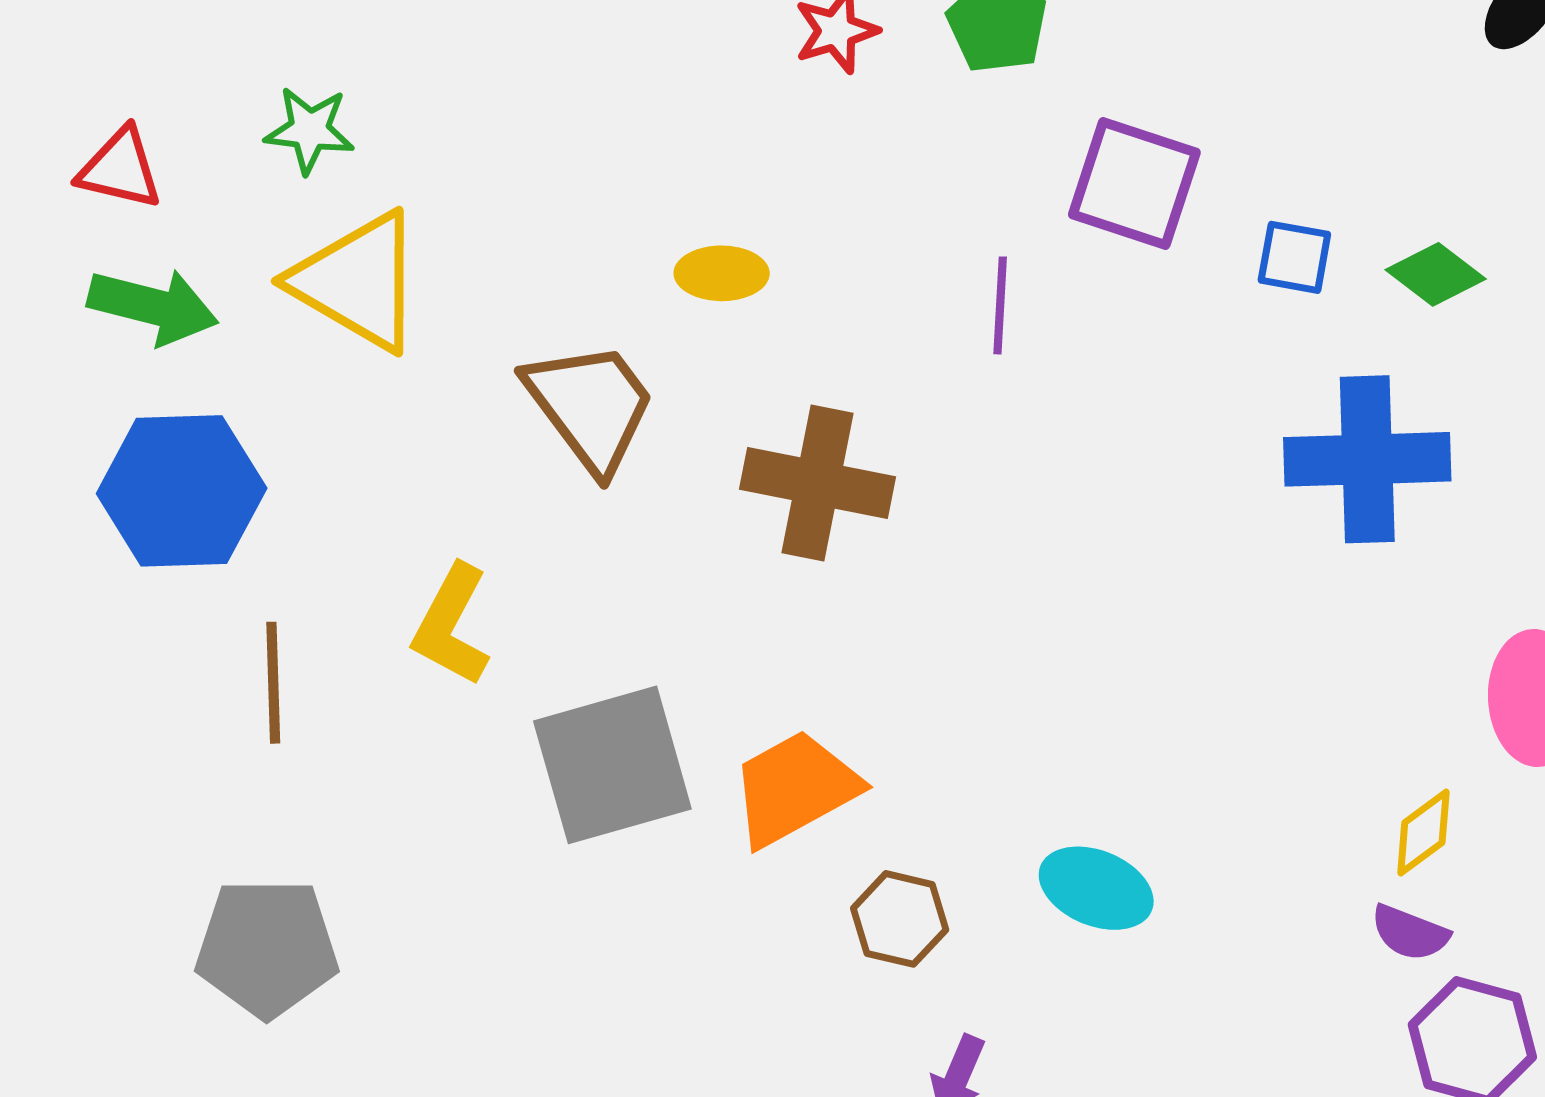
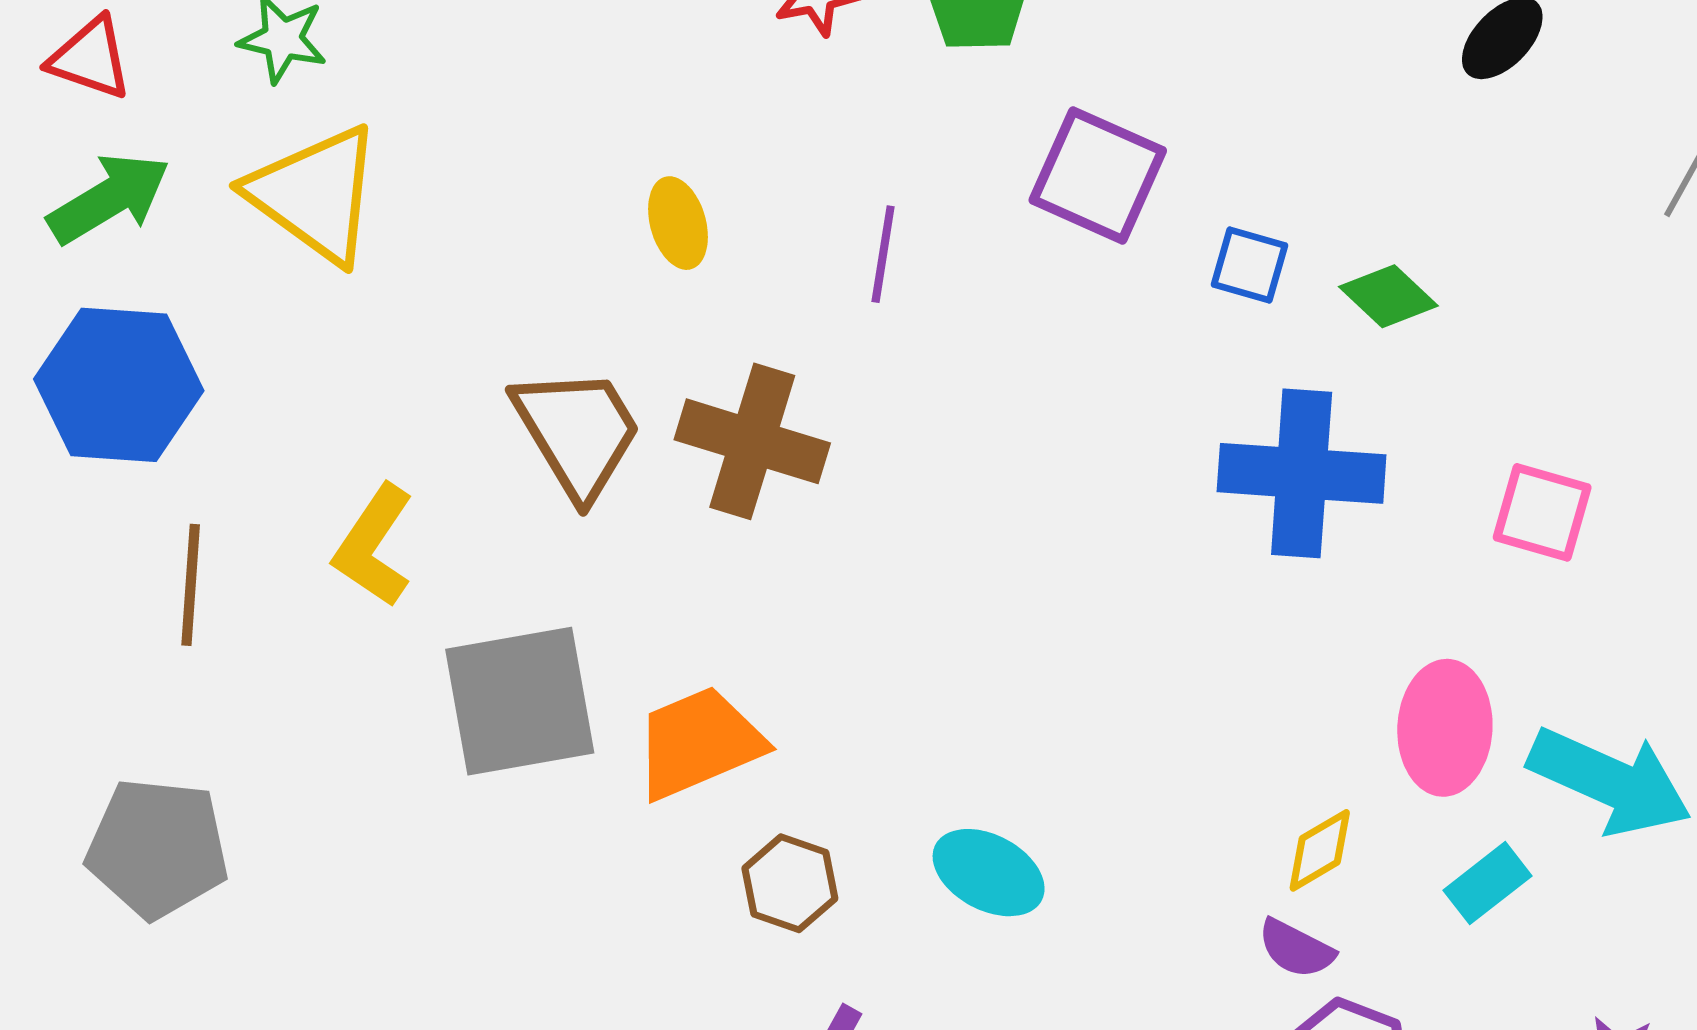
yellow ellipse: (722, 273) -> (678, 223), turned 68
purple line: (1000, 305) -> (883, 254), moved
green arrow: (153, 306) -> (109, 198), turned -51
brown trapezoid: (590, 406) -> (577, 432), moved

